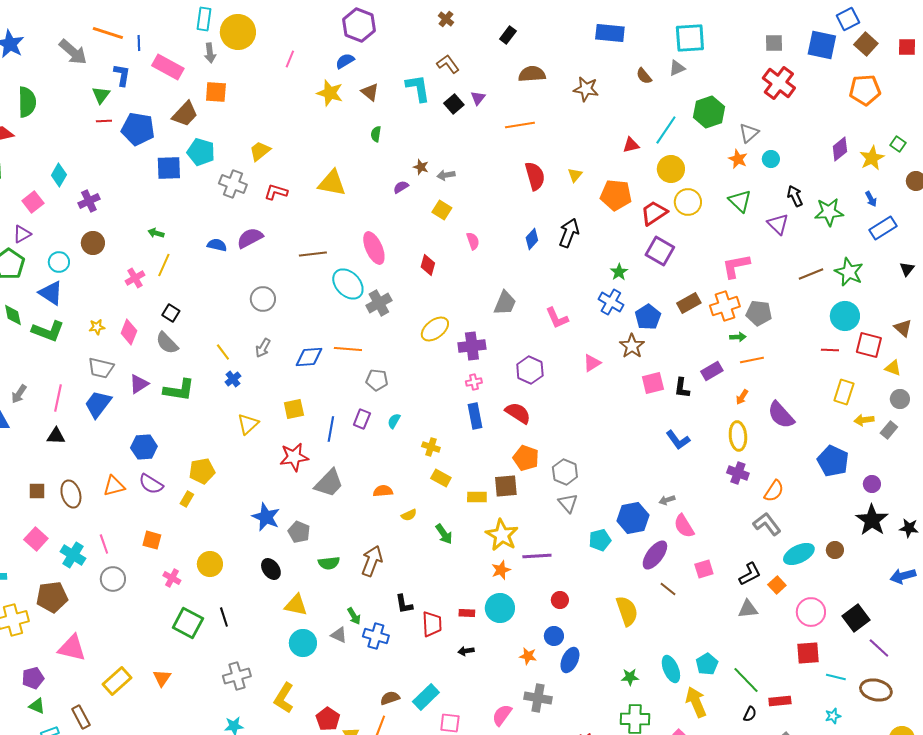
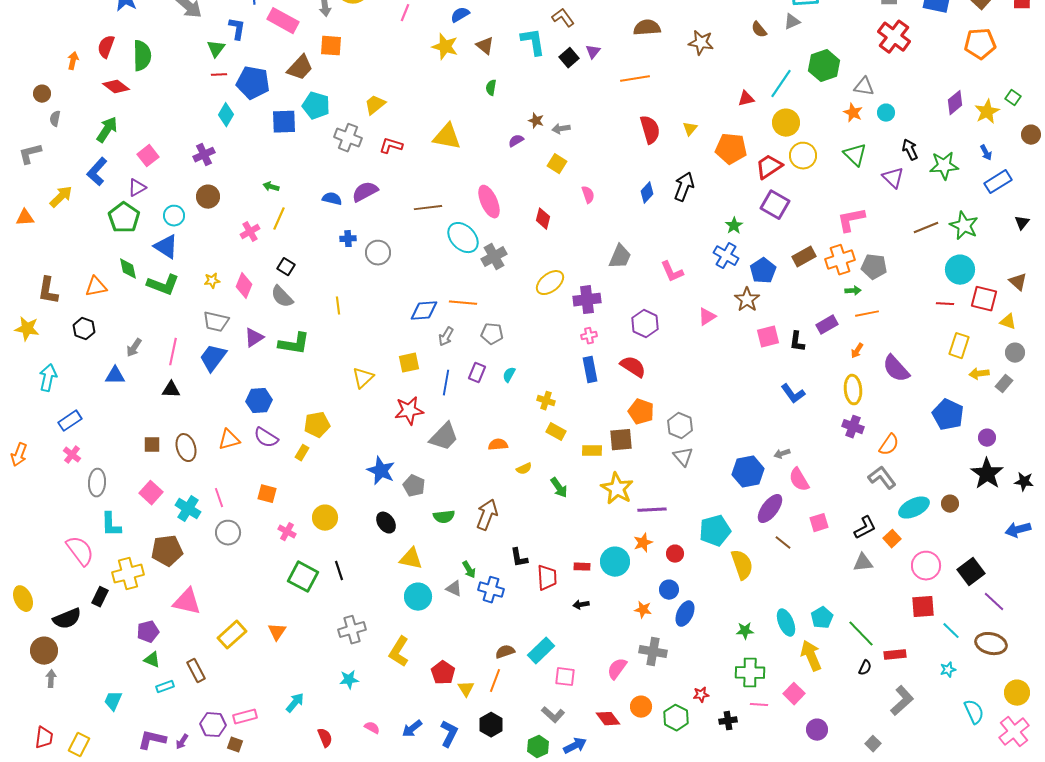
gray triangle: (749, 133) -> (864, 87), turned 50
cyan diamond: (59, 175) -> (226, 115), moved
gray arrow: (263, 348) -> (446, 337), moved
yellow line: (223, 352) -> (338, 306), turned 30
blue cross: (233, 379) -> (348, 239), moved, turned 35
cyan pentagon: (600, 540) -> (715, 531), moved, size x1.4
orange star: (501, 570) -> (643, 543), moved
cyan line: (836, 677) -> (951, 631), turned 30

